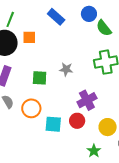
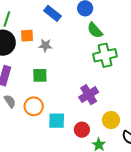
green semicircle: (104, 28) -> (95, 30), moved
gray star: (66, 69) -> (45, 45), moved
red circle: (77, 121) -> (82, 130), moved

